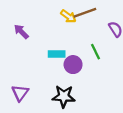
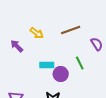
yellow arrow: (68, 16) -> (37, 33), moved

